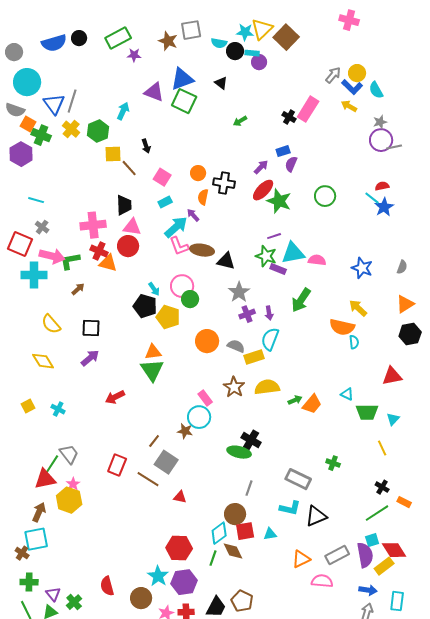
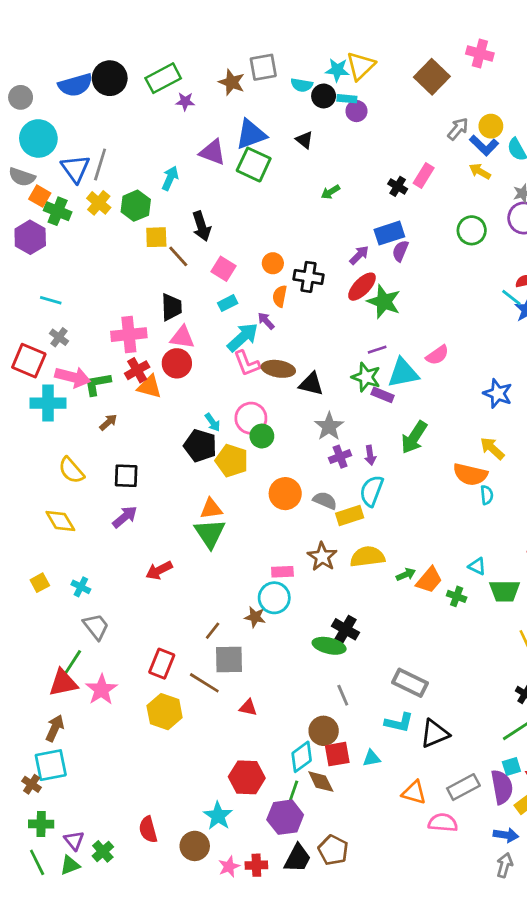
brown square: (286, 37) -> (432, 77), moved
black circle: (79, 38) -> (110, 78), size x1.6
pink rectangle: (308, 109) -> (424, 176), size x0.7
black arrow: (146, 146) -> (202, 226), size x1.5
blue rectangle: (283, 151) -> (389, 233), size x1.5
green circle: (325, 196) -> (472, 230), moved
red cross: (99, 251) -> (137, 370), turned 36
pink semicircle: (317, 260) -> (437, 355), moved, turned 138
pink rectangle: (205, 398) -> (282, 572), turned -56
gray trapezoid: (69, 454) -> (96, 627), moved
gray square: (166, 462) -> (229, 659), turned -35
green cross: (333, 463) -> (457, 596), moved
pink star: (73, 484) -> (101, 690), size x1.6
gray line: (249, 488) -> (343, 695), turned -42
yellow hexagon: (69, 500) -> (165, 712), moved
orange triangle: (301, 559) -> (414, 792), turned 42
purple hexagon: (184, 582) -> (285, 817), moved

